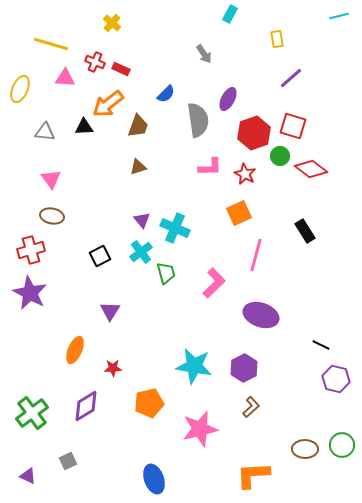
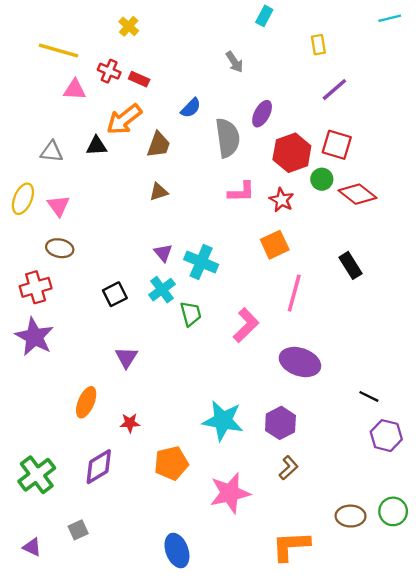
yellow ellipse: (20, 89) -> (23, 199), moved

